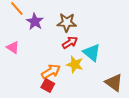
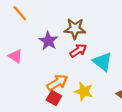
purple star: (35, 22) -> (48, 41), moved
yellow star: (75, 64) -> (84, 91), moved

